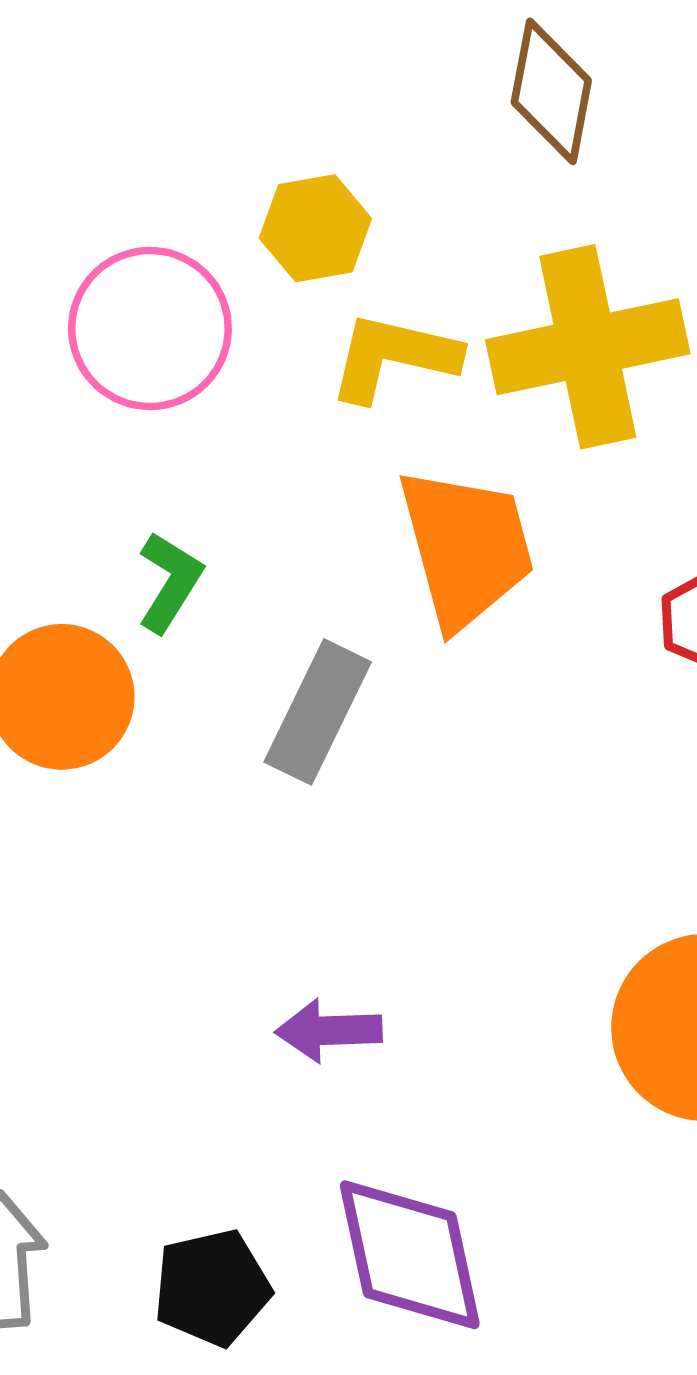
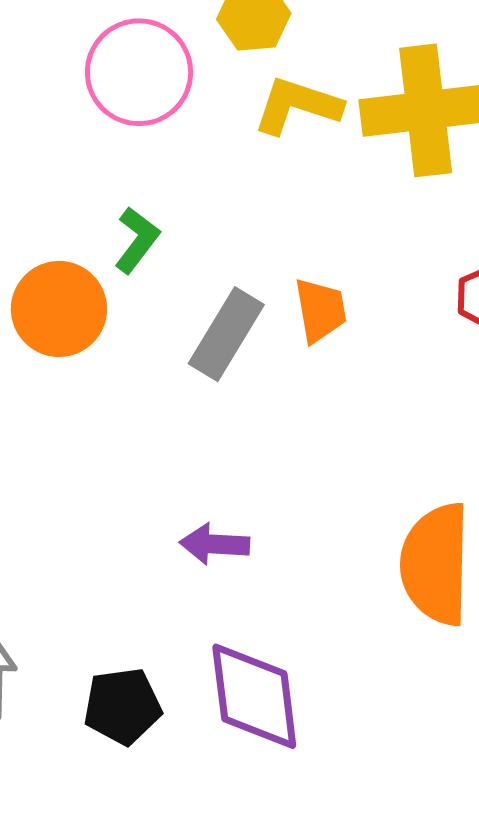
orange trapezoid: (466, 548) -> (320, 310), moved, size x0.6

